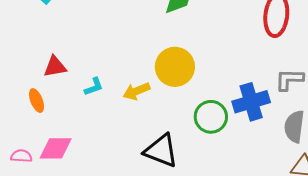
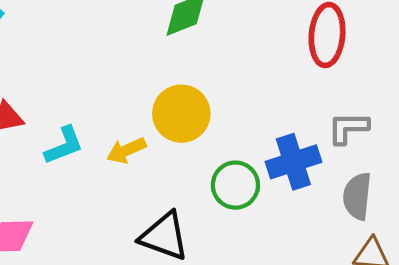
cyan L-shape: (94, 87) -> (64, 145), size x1.4

